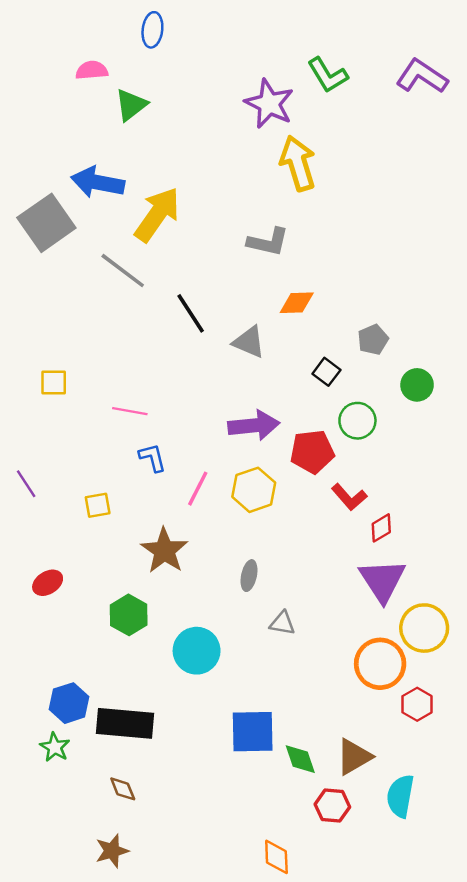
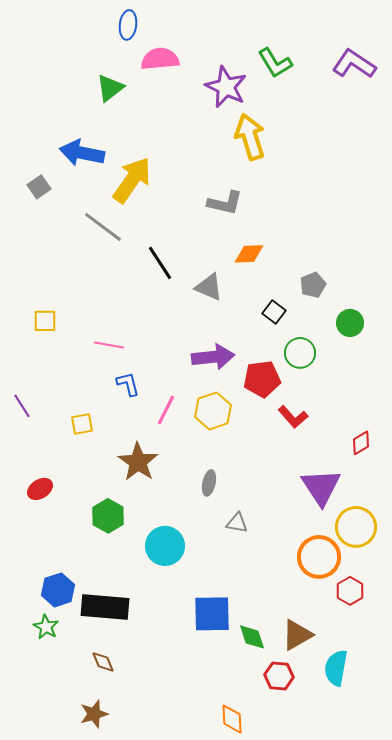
pink semicircle: (92, 70) -> (160, 59), moved, size x1.4
gray square: (46, 223) -> (39, 187), size x0.5
red diamond: (381, 528) -> (361, 443), moved

